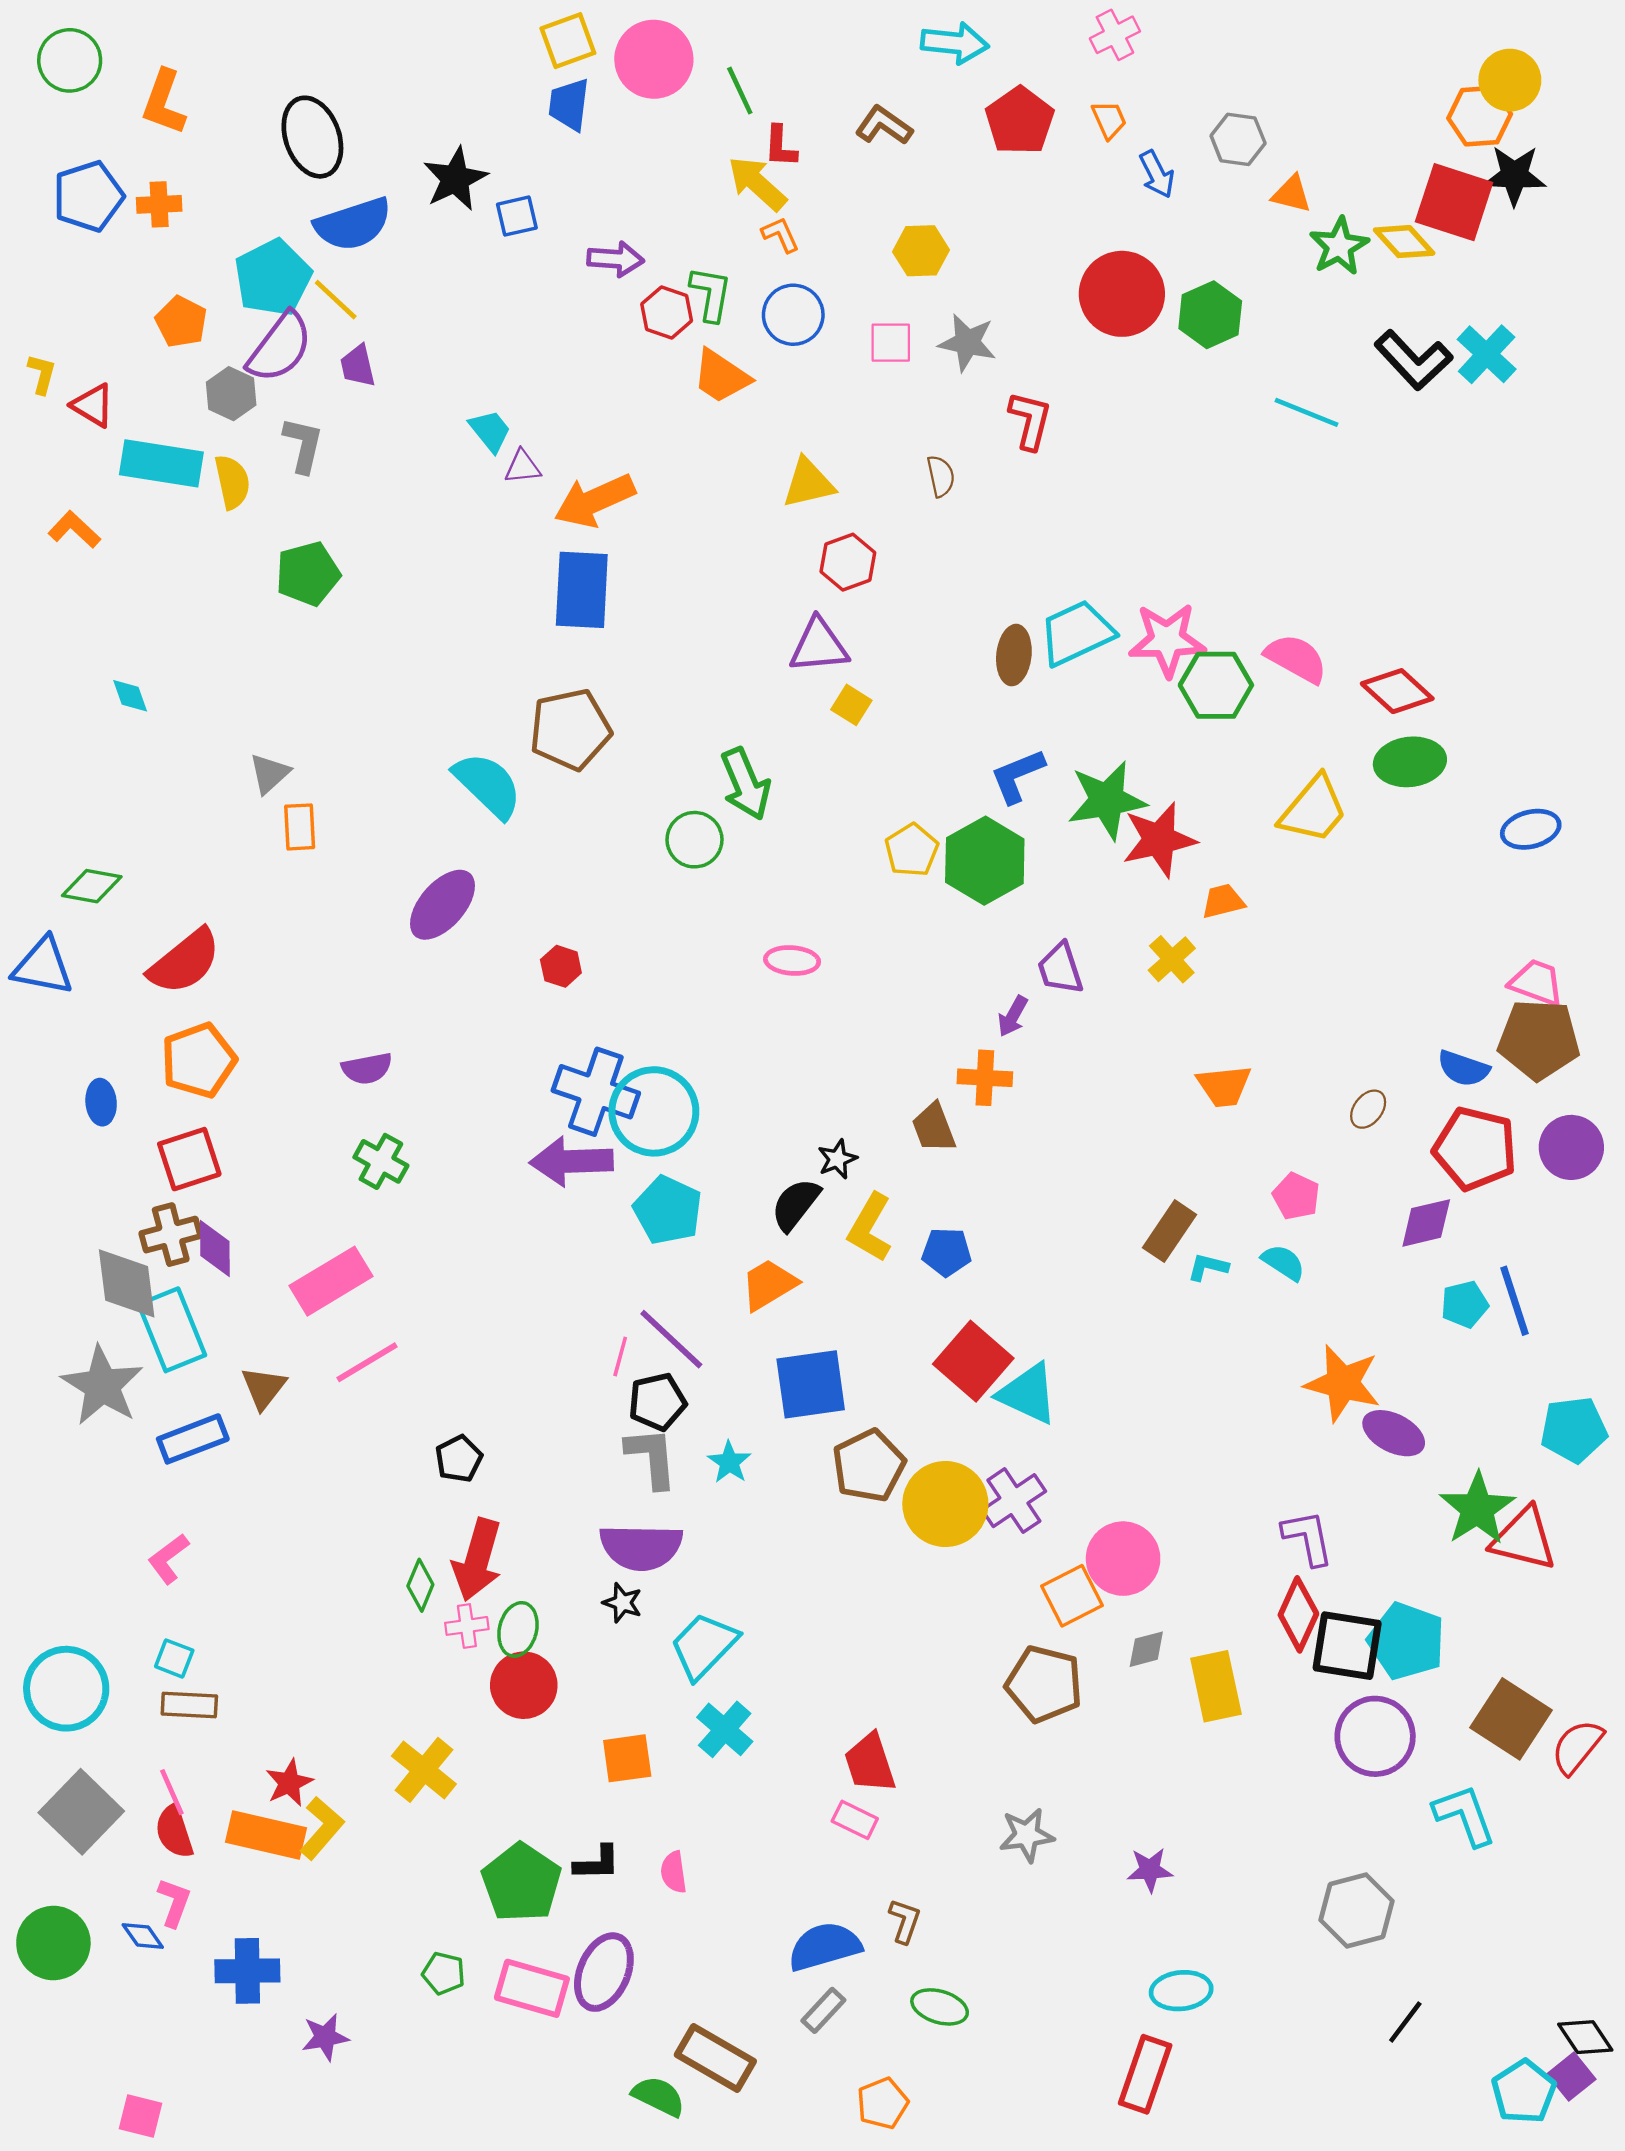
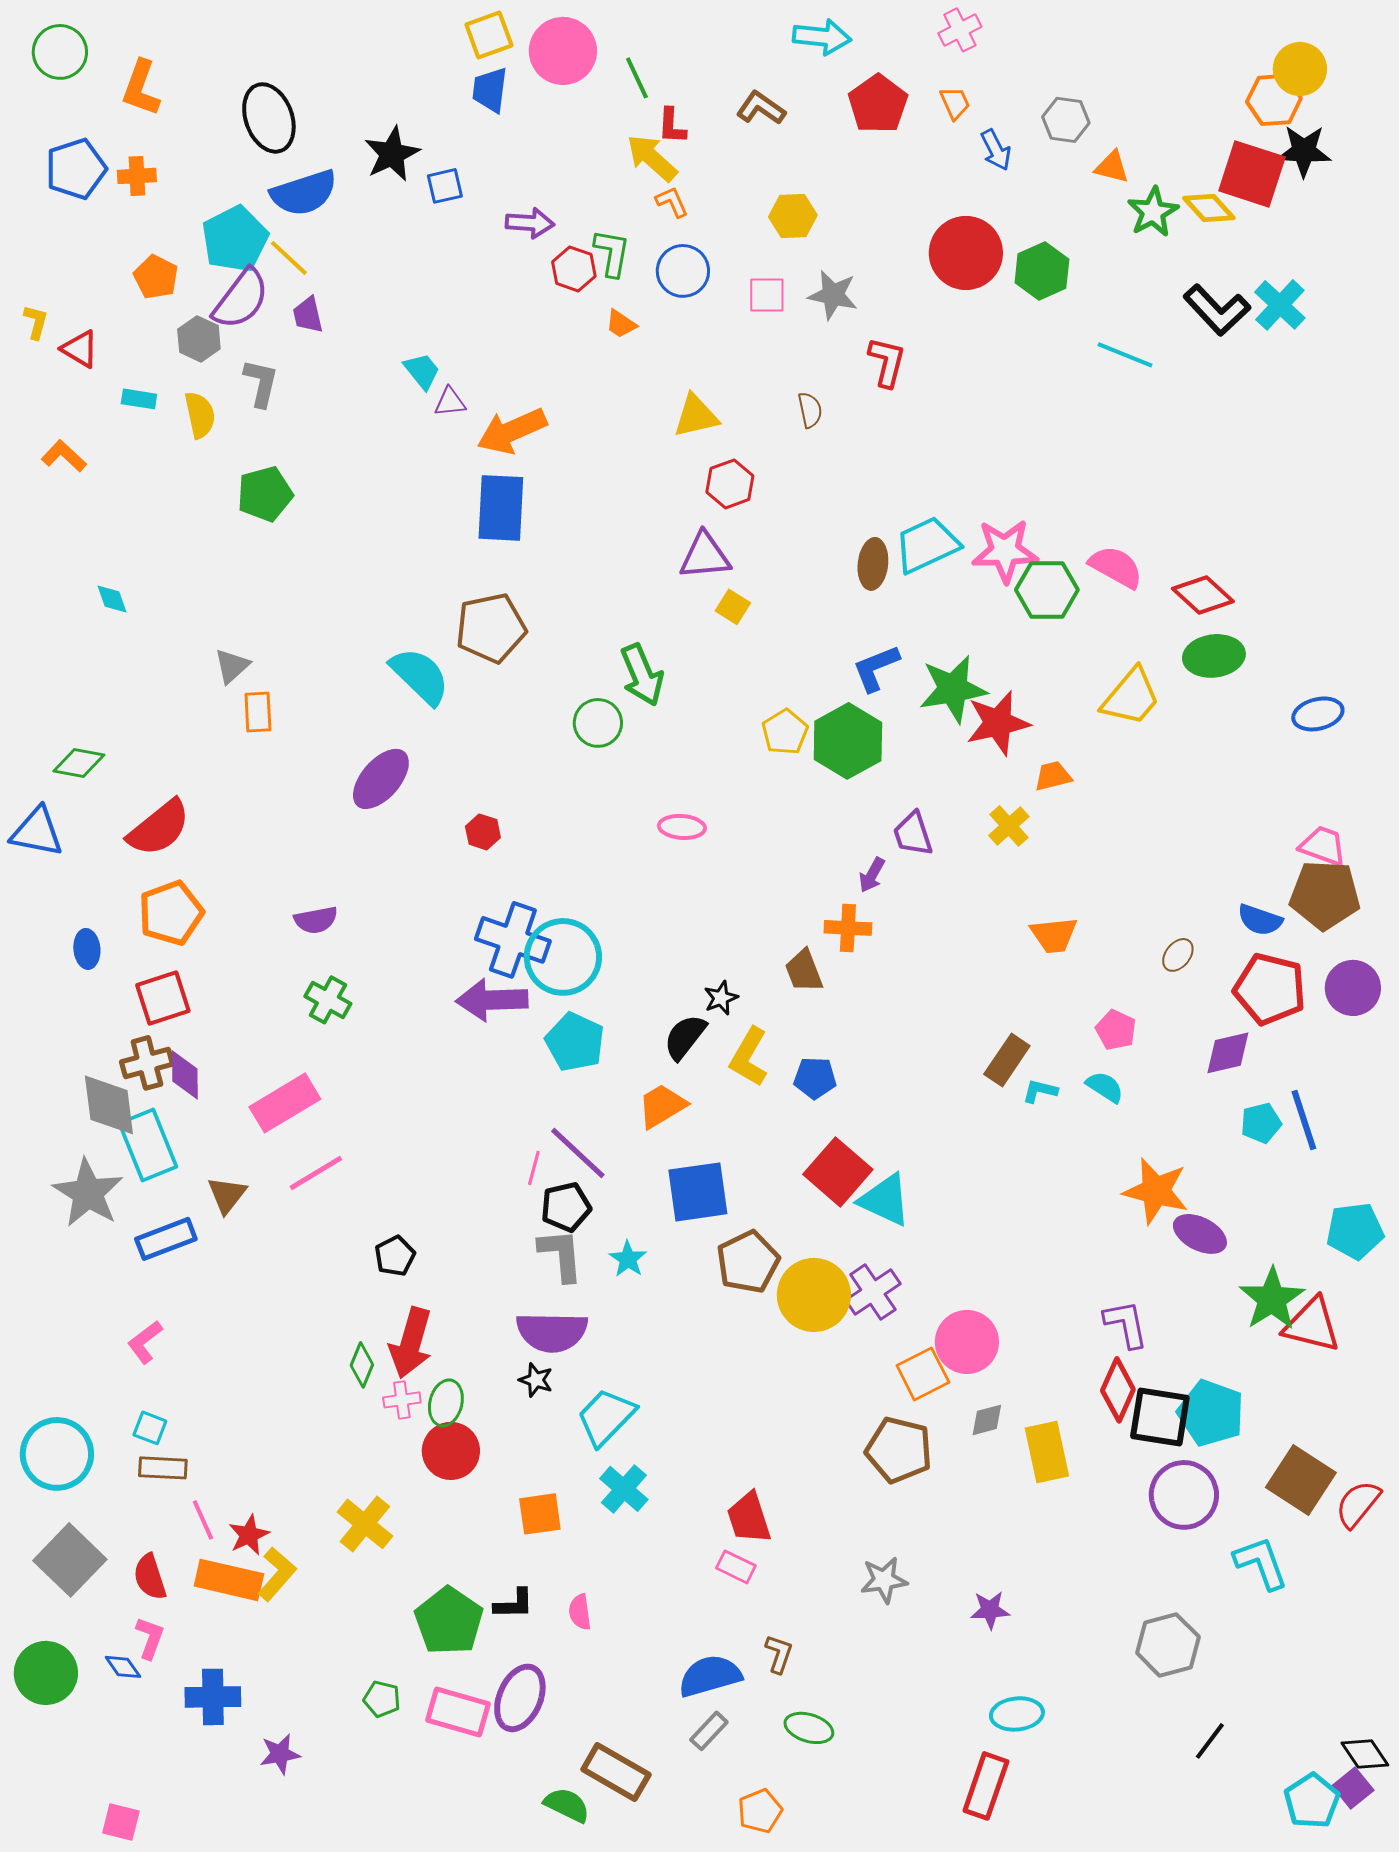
orange trapezoid: (721, 376) -> (621, 324), size x0.6
cyan rectangle: (161, 463) -> (139, 399), size x0.5
pink line: (172, 1792) -> (203, 1520), moved

